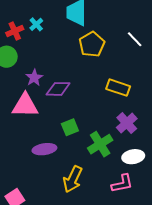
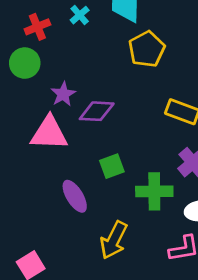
cyan cross: (36, 24) -> (80, 15), moved
green cross: (100, 144) -> (154, 191), turned 30
purple ellipse: (44, 149) -> (75, 196), turned 65

